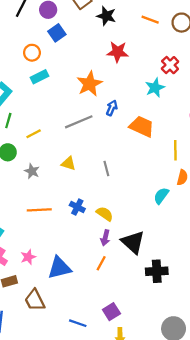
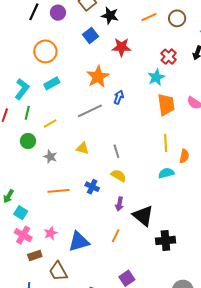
orange line: (150, 20) -> (149, 17), turned -42
blue square: (57, 33) -> (91, 35), moved
orange circle: (32, 53) -> (45, 51), size x1.5
cyan rectangle: (39, 77) -> (52, 83), moved
orange trapezoid: (142, 126) -> (166, 105), moved, turned 60
yellow line: (175, 150) -> (166, 143), moved
cyan semicircle: (161, 196) -> (166, 173), turned 42
yellow semicircle: (105, 214) -> (119, 176), moved
purple arrow: (105, 238) -> (119, 204), moved

